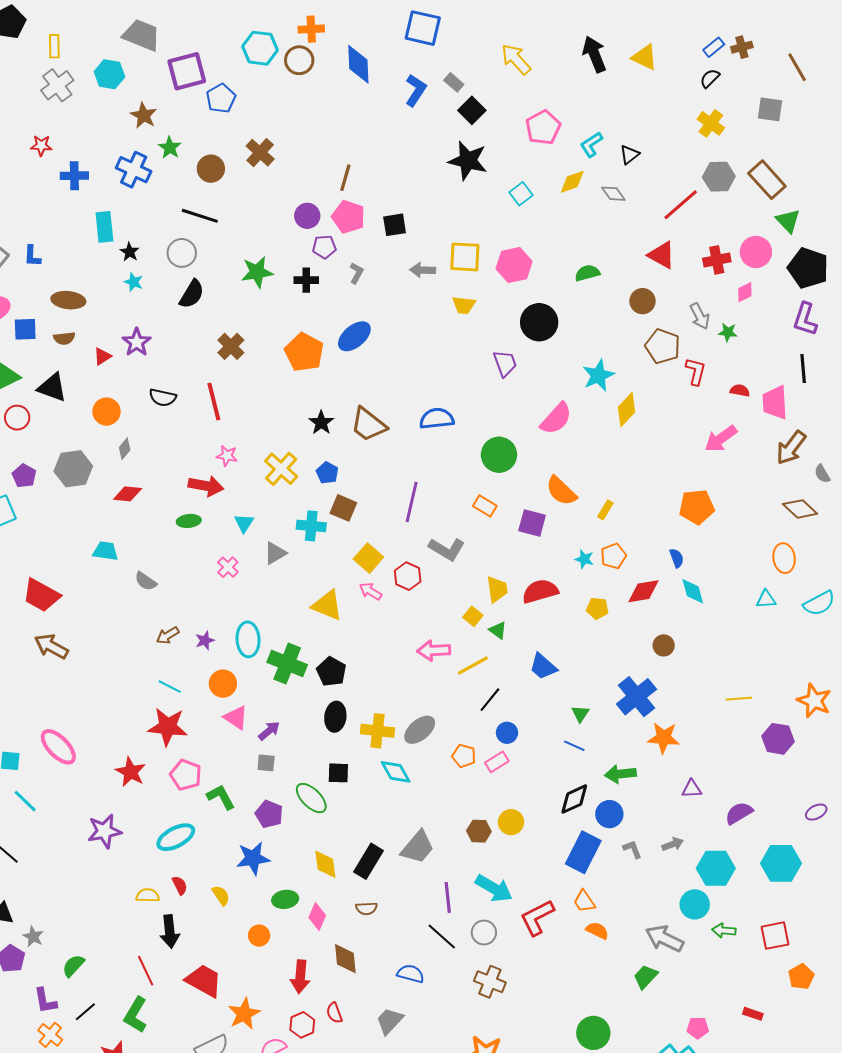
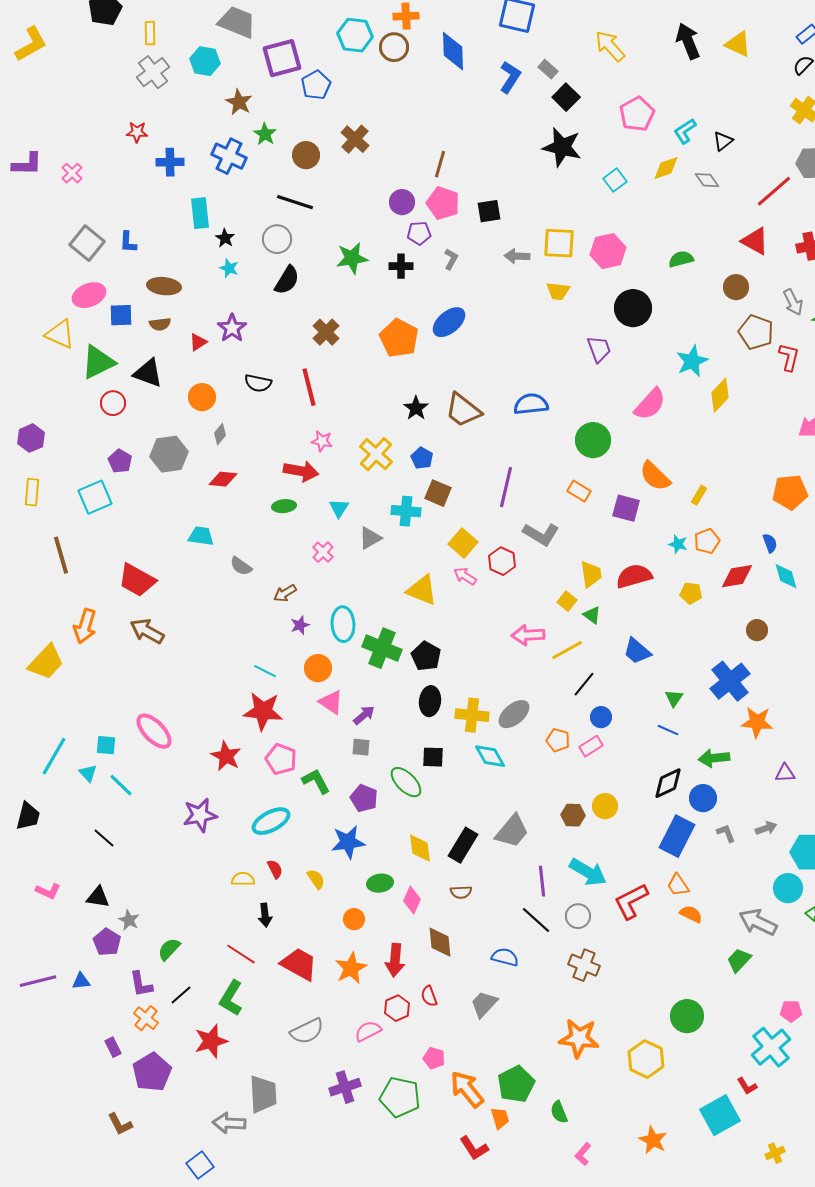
brown arrow: (168, 635) -> (285, 593), moved
black arrow: (170, 932) -> (265, 915), size x0.7
red line: (146, 971) -> (241, 954), turned -32
orange star: (244, 1014) -> (351, 968), moved

